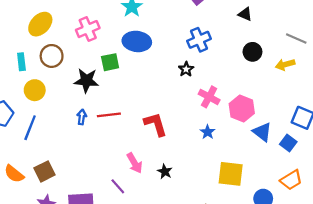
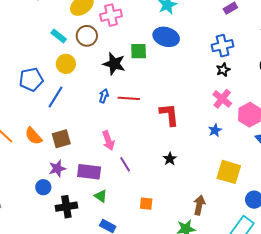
pink cross: (88, 29) -> (111, 15), moved
cyan rectangle: (21, 62) -> (59, 36), turned -56
black star: (186, 69) -> (223, 70), moved
pink arrow: (135, 163) -> (108, 141), moved

